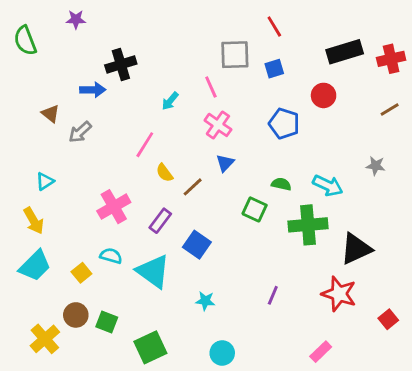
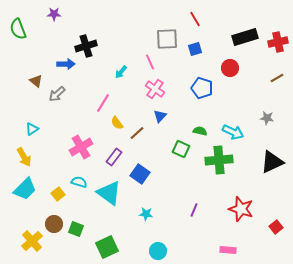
black triangle: (356, 249) -> (272, 162), moved
pink rectangle: (321, 352) -> (228, 250), turned 49

